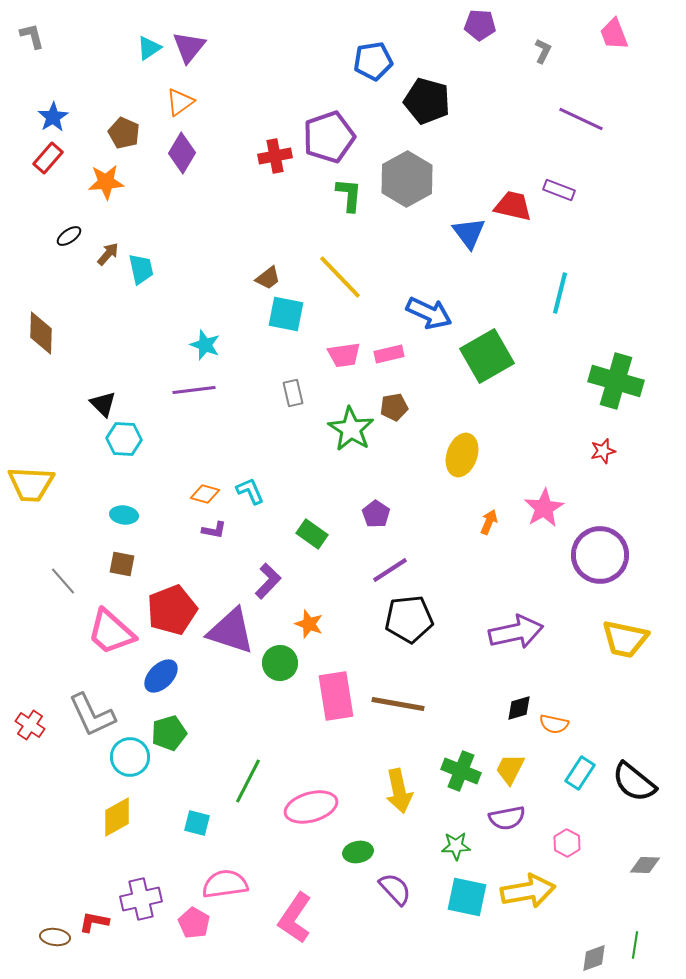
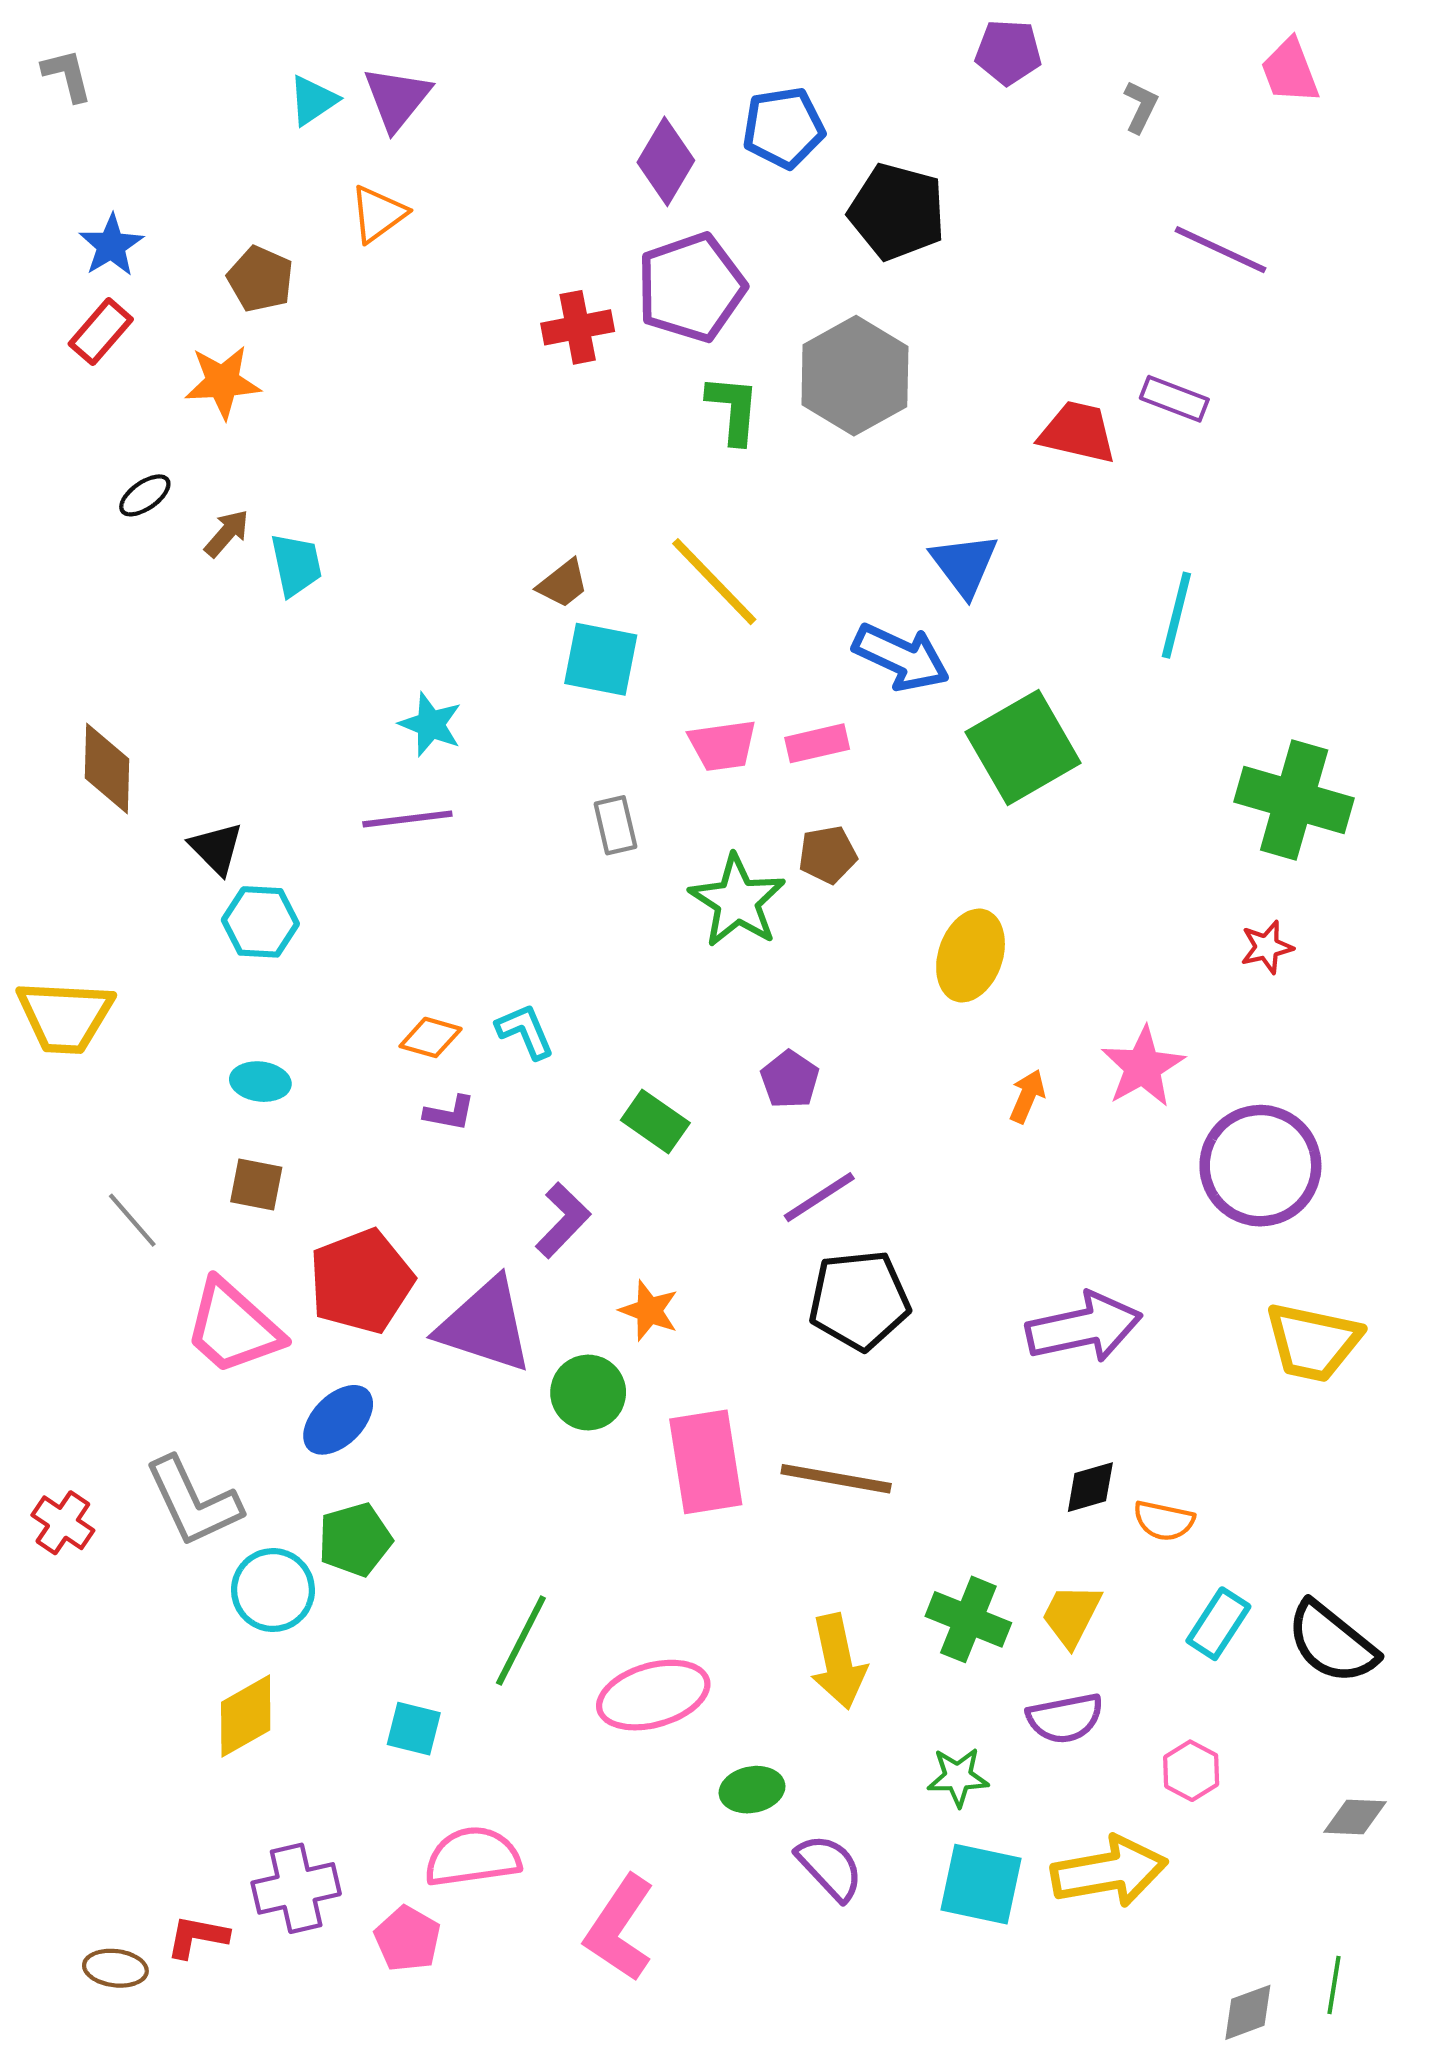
purple diamond: (182, 153) -> (666, 161), moved
blue triangle: (469, 233) -> (964, 565), moved
brown diamond: (41, 333) -> (107, 769), moved

